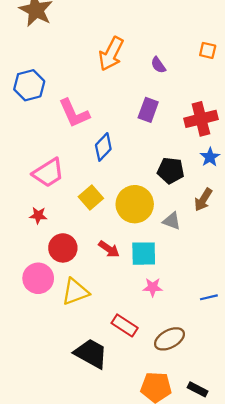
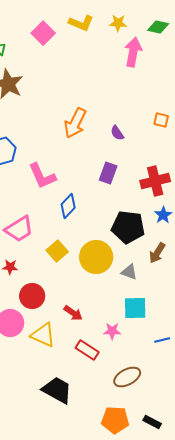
black pentagon: (171, 171) -> (128, 227), size x1.4
red arrow: (109, 249) -> (73, 313), moved
cyan square: (144, 254) -> (135, 308), moved
yellow triangle: (75, 292) -> (43, 335), turned 44
red rectangle: (125, 325) -> (87, 350), moved

